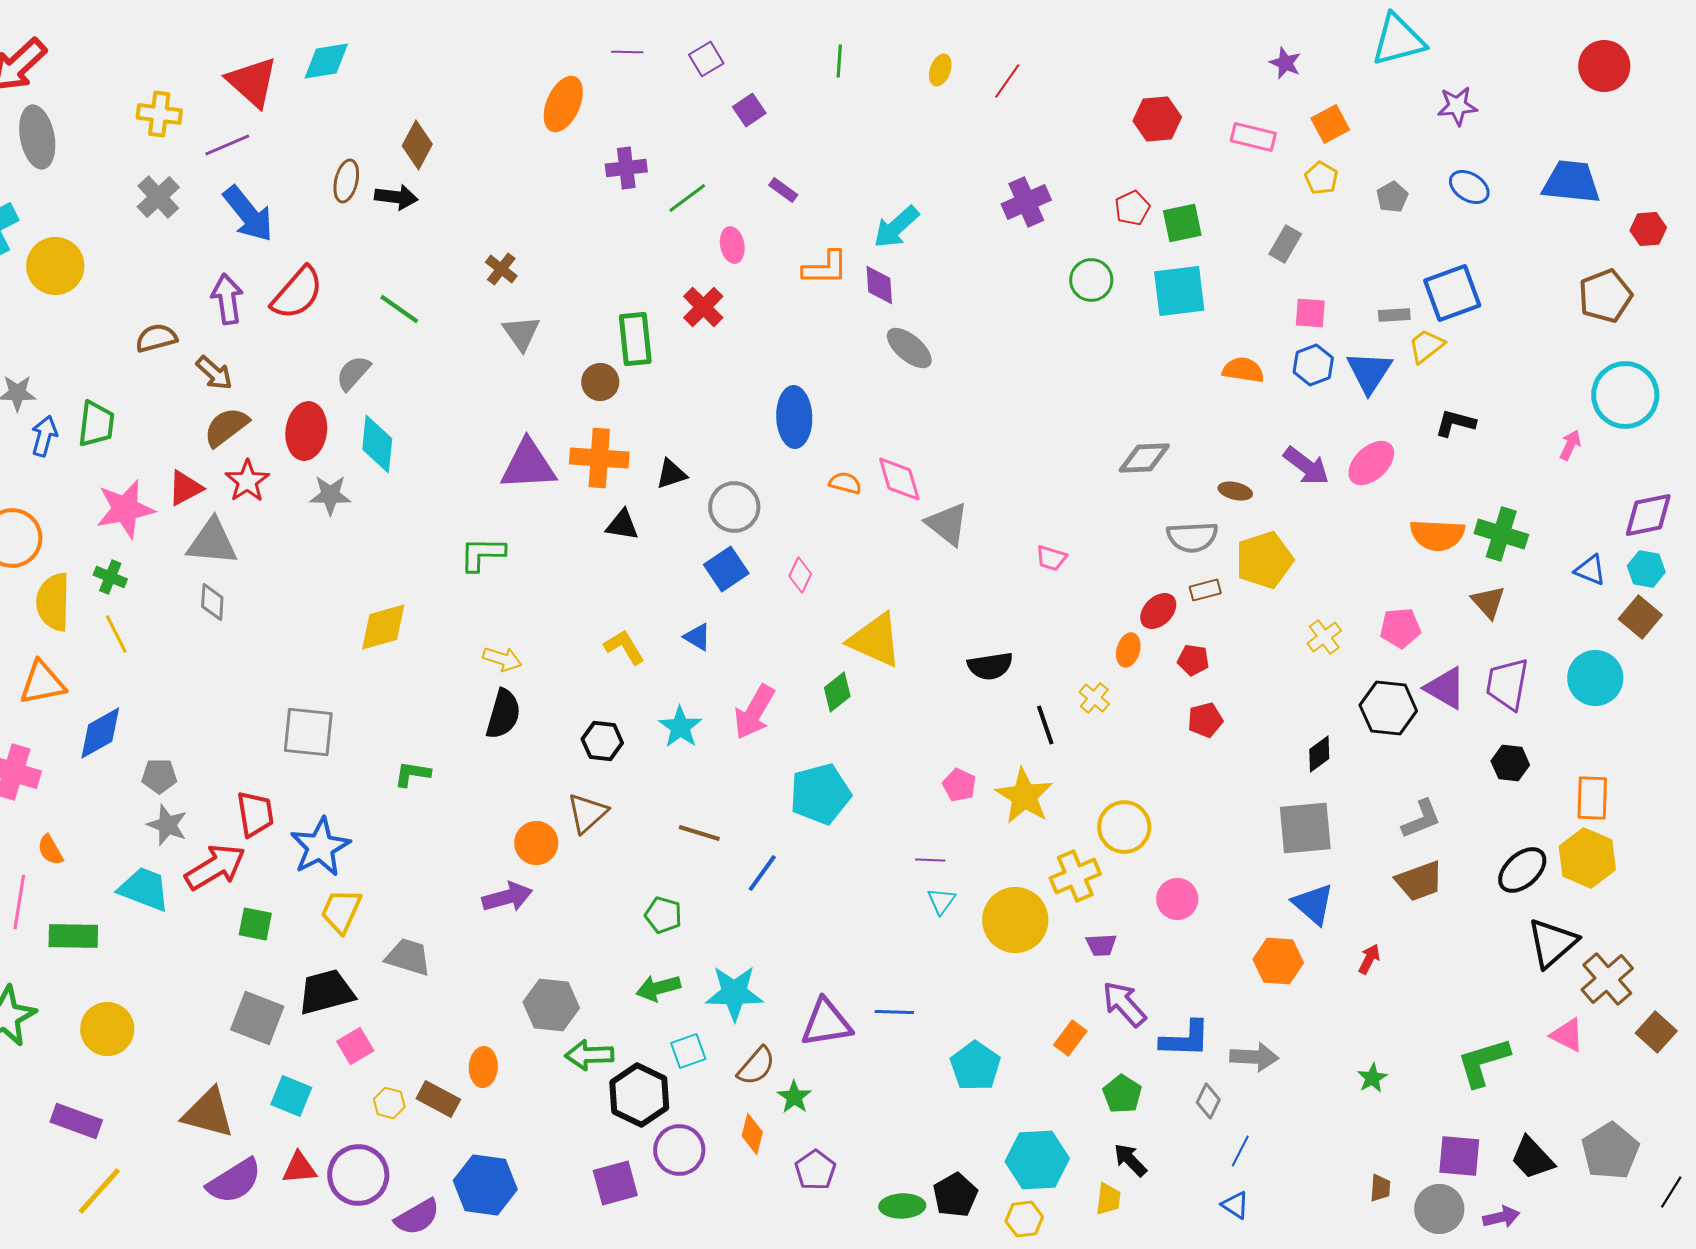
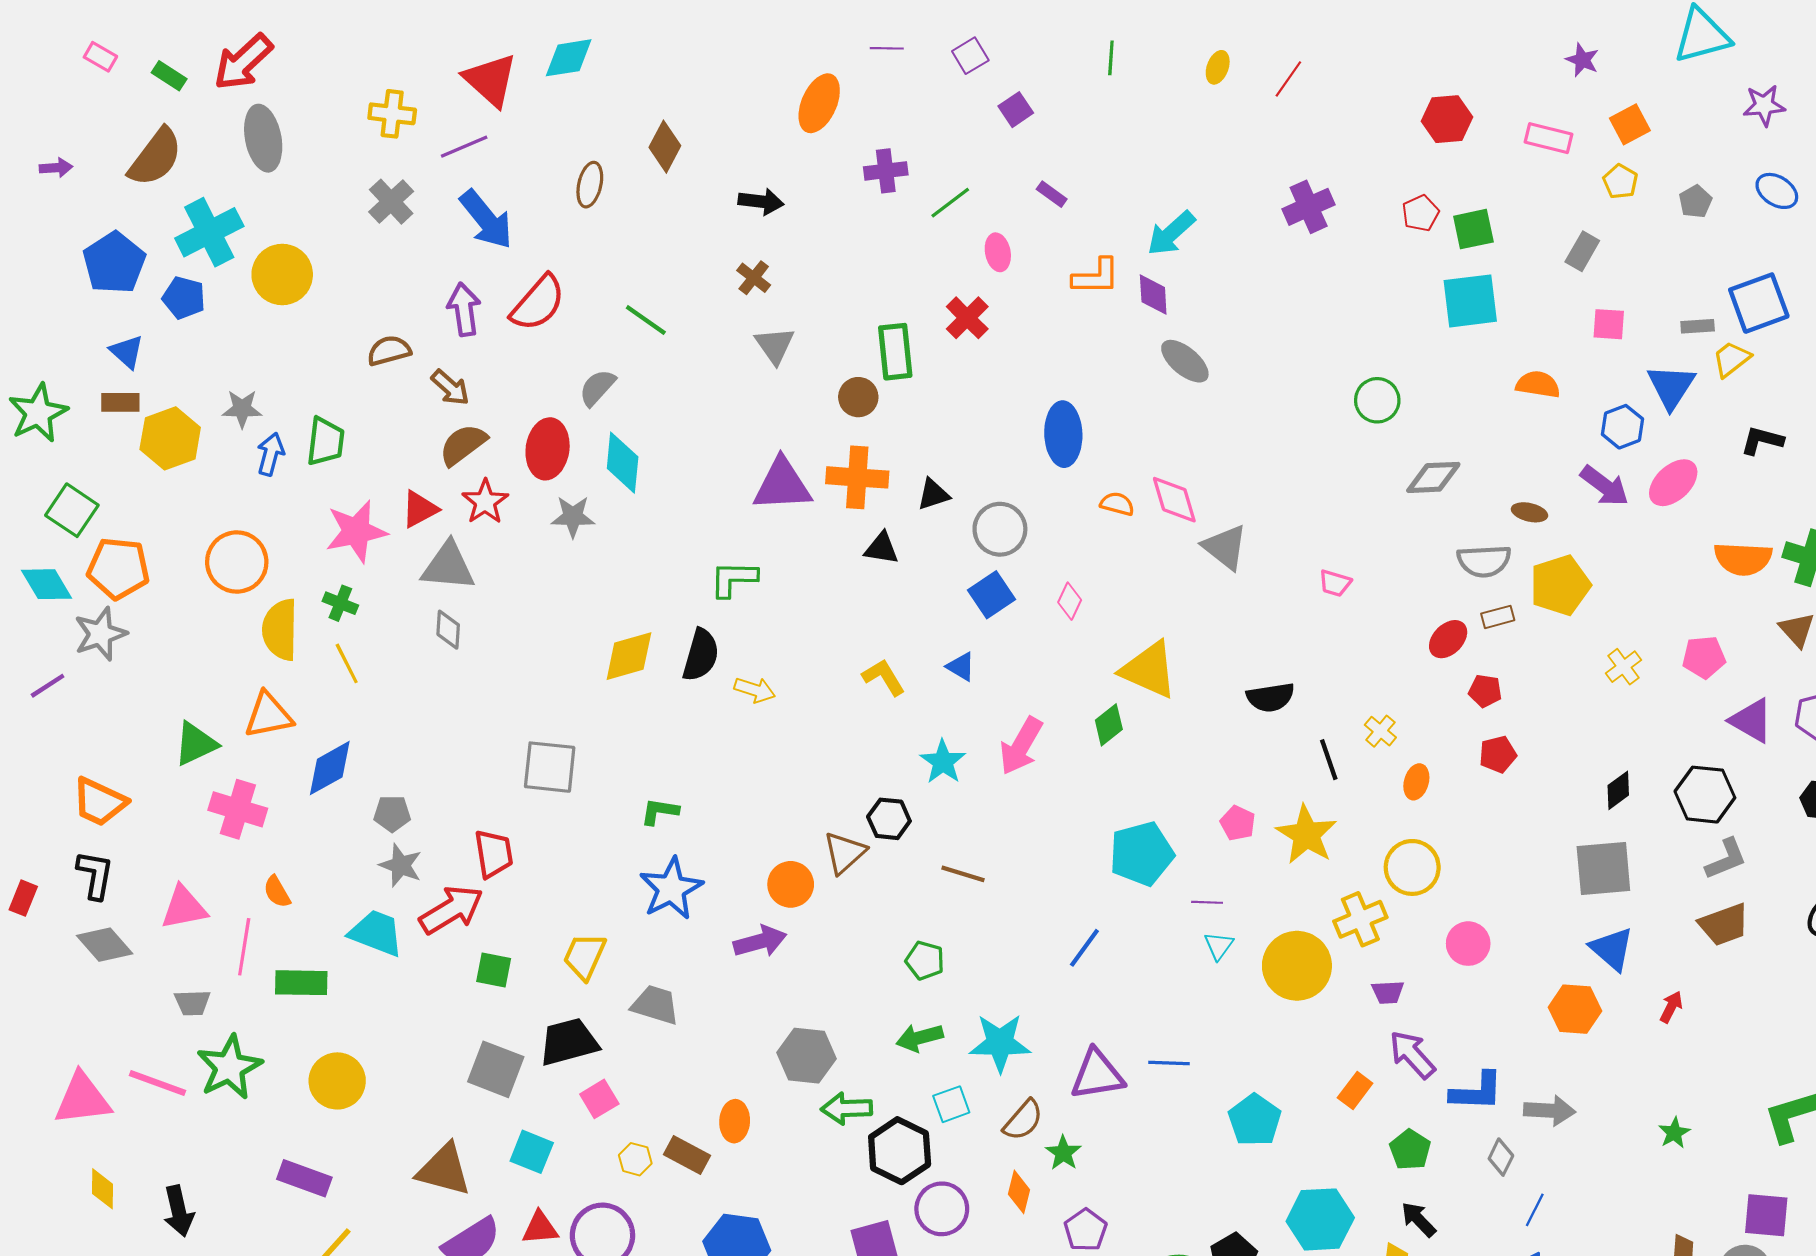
black arrow: (396, 197) -> (761, 202), moved
green circle: (1091, 280) -> (1377, 400), moved
blue hexagon: (1313, 365) -> (1622, 427), moved
orange ellipse: (1128, 650) -> (1416, 782), moved
black hexagon: (1388, 708) -> (1705, 795), moved
black semicircle: (503, 714) -> (701, 655), moved
black hexagon: (602, 741) -> (889, 819), moved
cyan pentagon: (820, 794) -> (1142, 854), moved
blue star: (320, 847) -> (671, 889), moved
blue line: (762, 873) -> (1084, 948), moved

